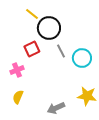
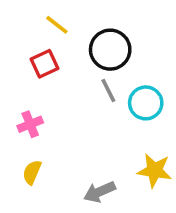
black circle: (49, 28) -> (110, 50), moved
red square: (32, 49) -> (44, 64), moved

